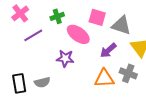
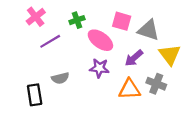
purple star: (65, 58) -> (99, 68), moved
gray semicircle: (42, 82) -> (60, 78), moved

